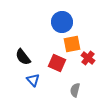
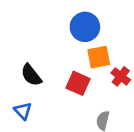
blue triangle: (33, 80) -> (23, 111), moved

